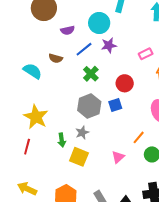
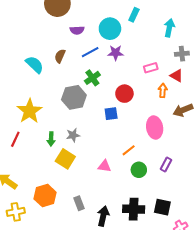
brown semicircle: (56, 58) -> (60, 56), turned 88
gray hexagon: (89, 106) -> (74, 97), moved
pink triangle: (118, 157) -> (104, 166), turned 40

